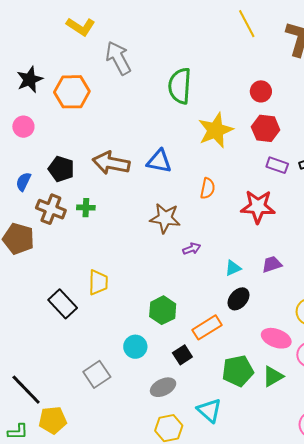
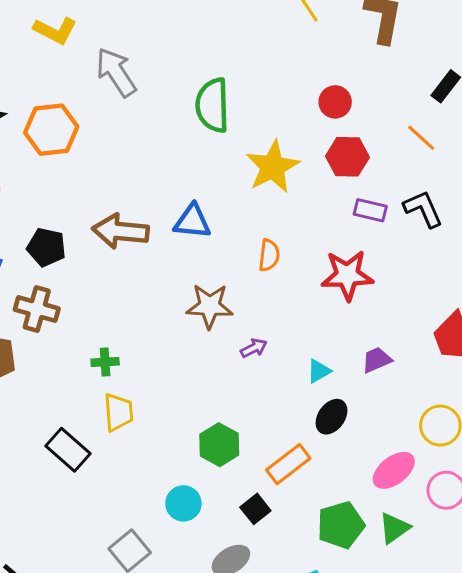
green cross: (86, 208) -> (105, 362), moved
pink ellipse: (276, 338) -> (394, 470), turned -52

